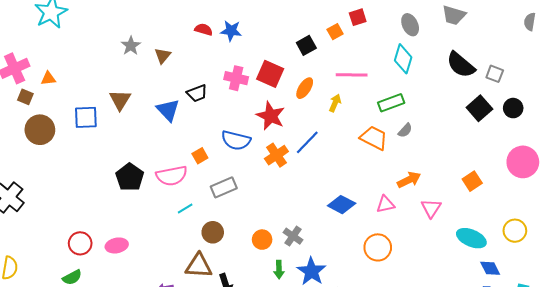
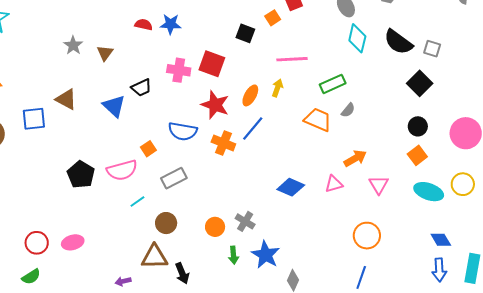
black square: (306, 45) -> (245, 33), turned -36
cyan diamond: (403, 59) -> (357, 38), moved
orange ellipse: (305, 88) -> (250, 95), moved
brown triangle: (120, 100) -> (66, 99), turned -30
black circle: (513, 108) -> (418, 126), moved
orange cross: (276, 155) -> (223, 143), turned -30
yellow circle: (515, 231) -> (463, 184), moved
cyan ellipse: (471, 238) -> (429, 192), moved
orange circle: (378, 247) -> (367, 236), moved

